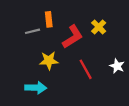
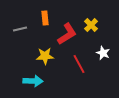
gray line: (33, 31) -> (20, 29), moved
white star: (117, 66) -> (103, 53), moved

